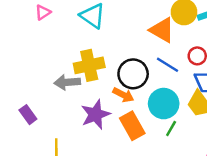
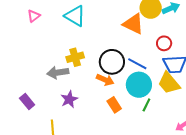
yellow cross: (89, 65) -> (75, 57), size x0.7
blue line: (168, 65) -> (137, 64), moved
purple star: (95, 114) -> (69, 99), moved, size x0.7
orange rectangle: (132, 126) -> (114, 105), size x0.7

